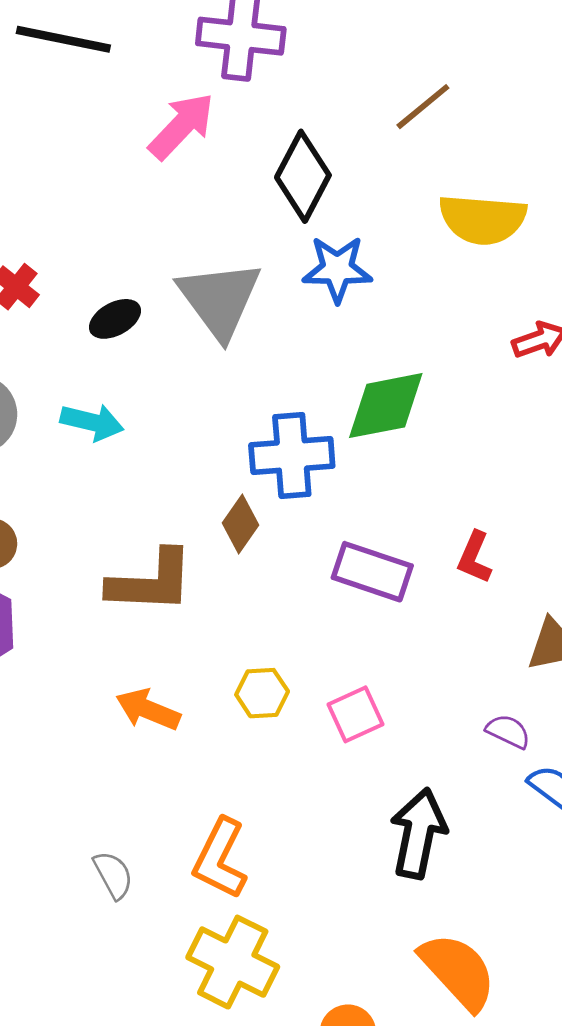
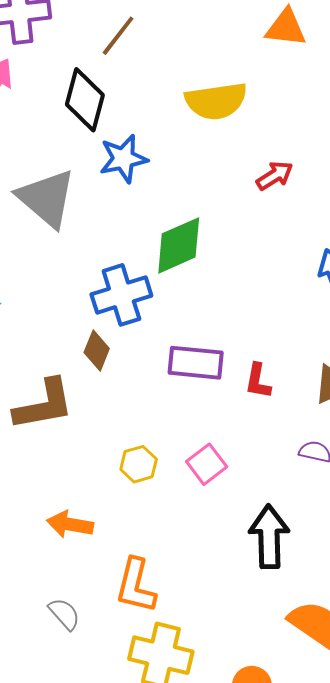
brown line: (423, 107) -> (118, 36), moved
red L-shape: (475, 557) -> (258, 381), moved
orange arrow: (148, 710) -> (70, 524), moved

